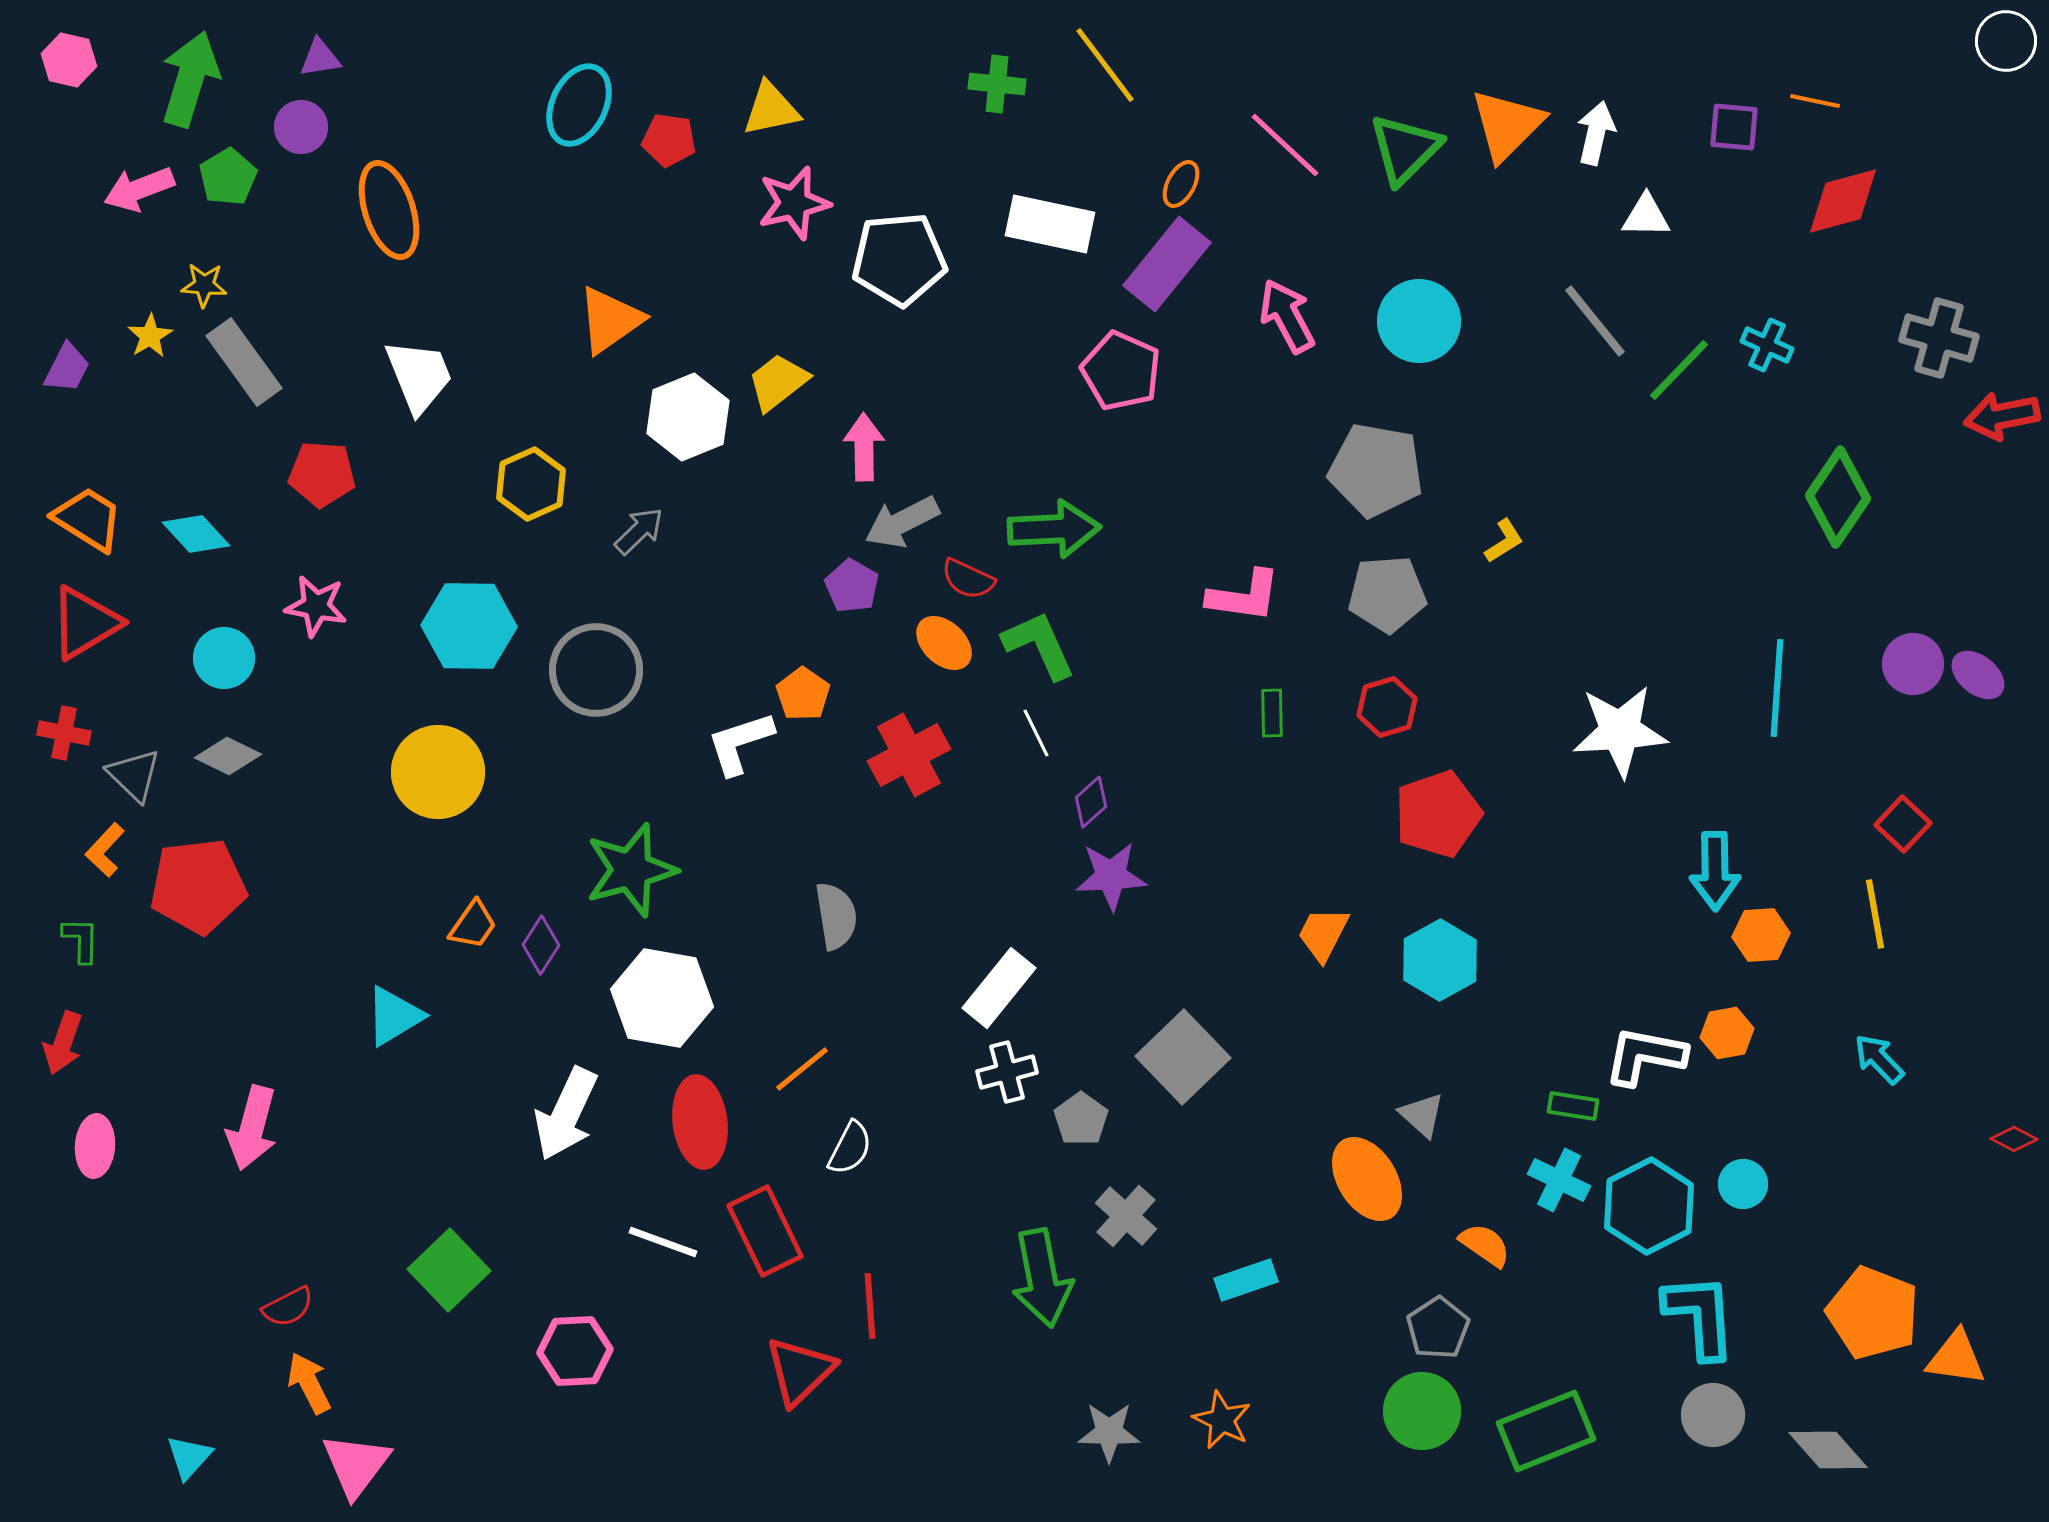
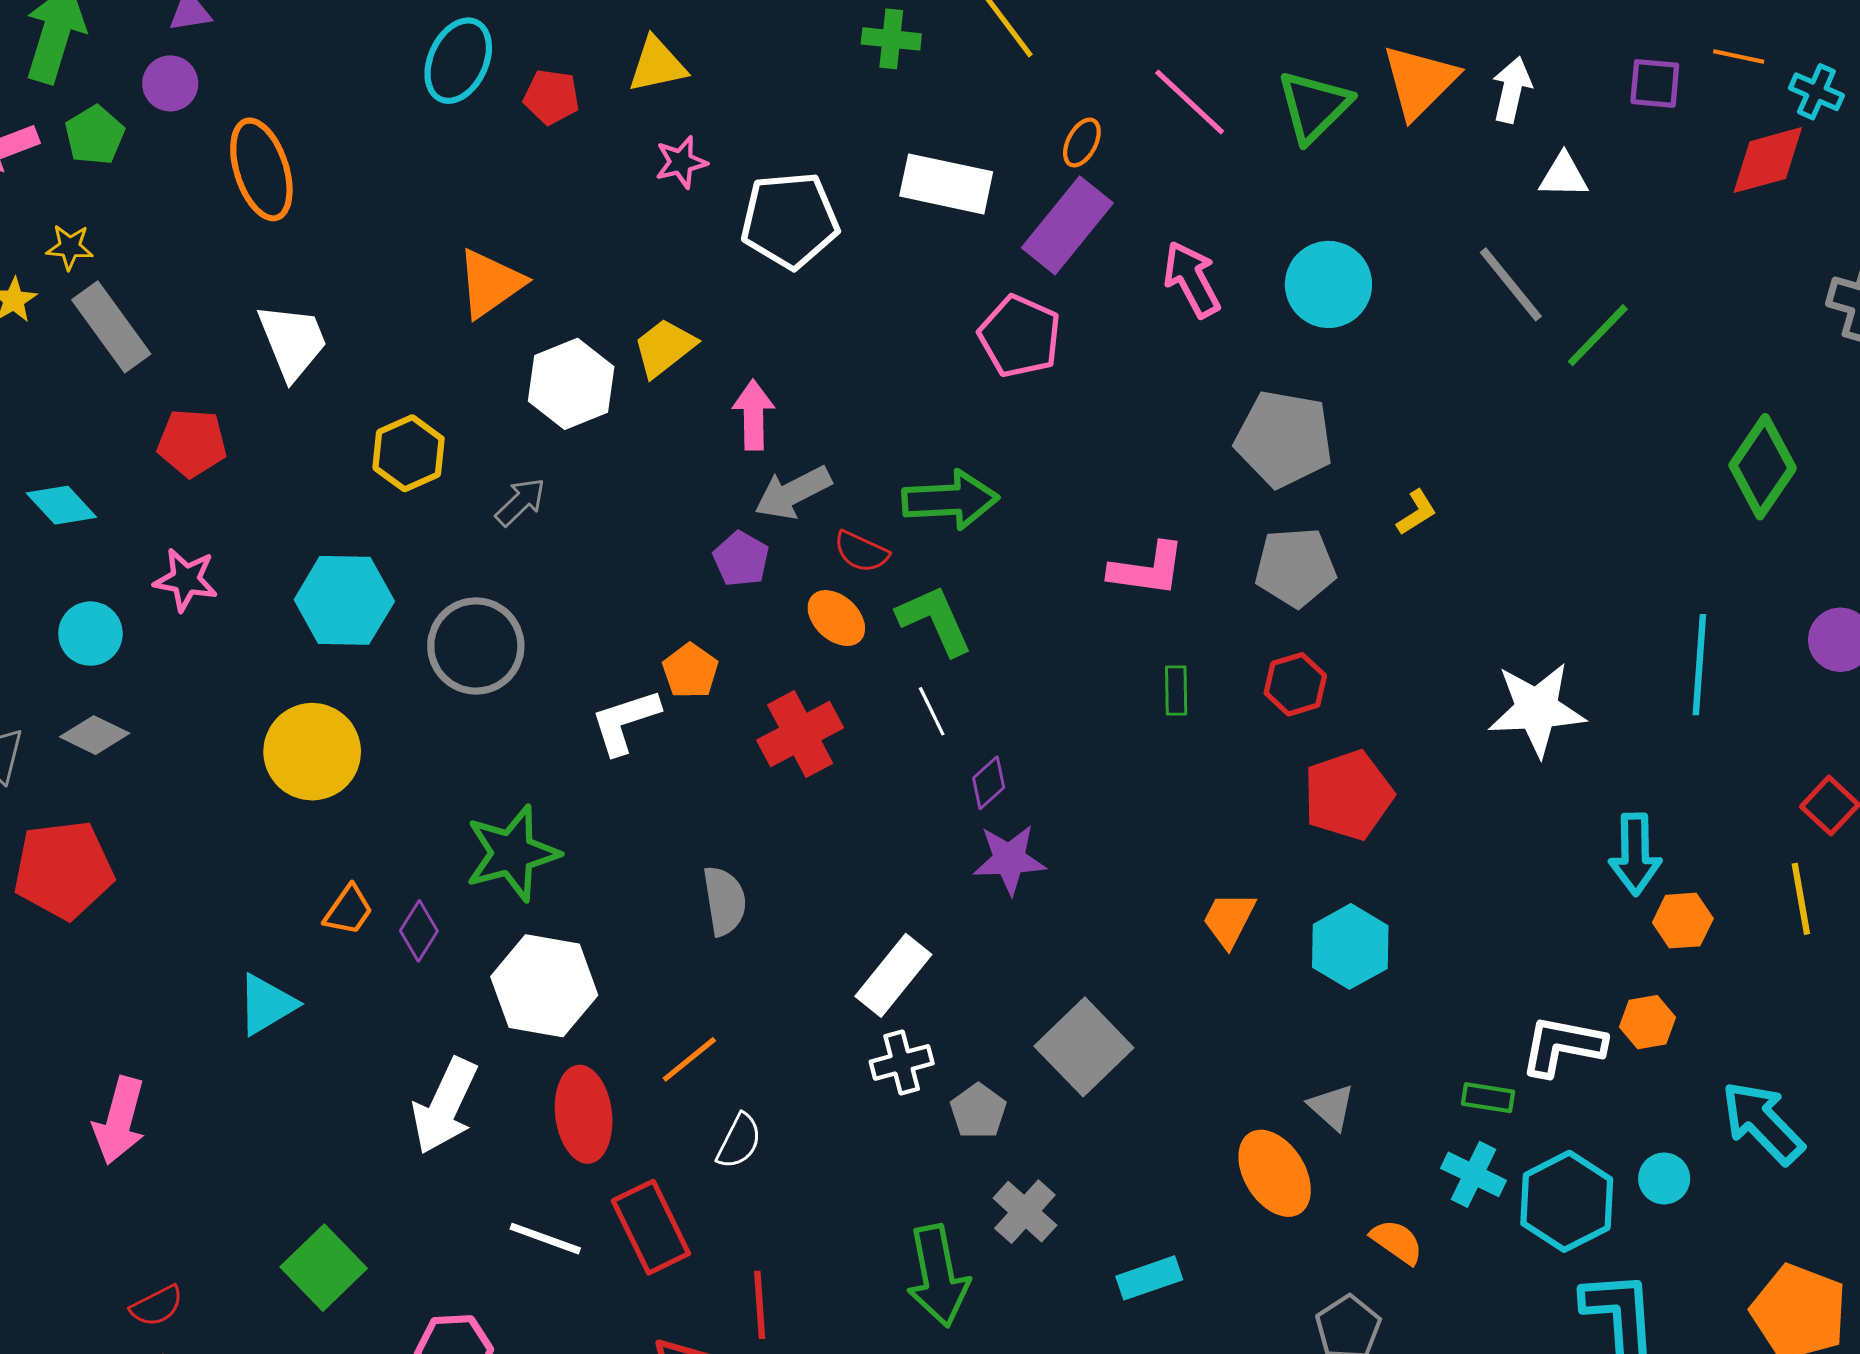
pink star: (794, 203) -> (681, 162), size x0.7
cyan cross: (1767, 345) -> (1816, 92), moved
cyan arrow: (1879, 1059) -> (1763, 1123), moved, size x1.6

